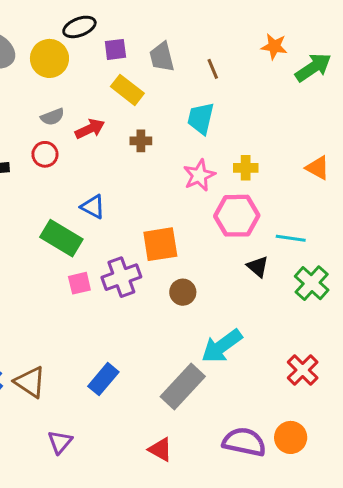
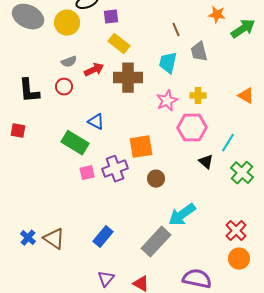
gray trapezoid: (162, 57) -> (199, 52), moved
brown cross: (141, 141) -> (128, 78), size x2.0
cyan line: (291, 238) -> (228, 143), turned -66
orange circle: (291, 437) -> (239, 259), moved
purple triangle: (60, 442) -> (106, 279), moved

